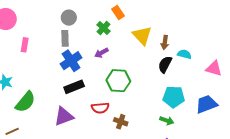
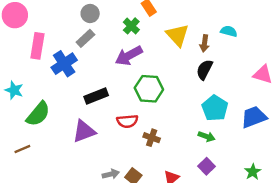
gray rectangle: (65, 38) -> (85, 38), turned 49
pink rectangle: (25, 45) -> (37, 46), size x1.5
purple arrow: (101, 53) -> (129, 56), size x1.6
cyan semicircle: (184, 54) -> (229, 31), moved
blue cross: (71, 61) -> (64, 64), moved
cyan pentagon: (174, 97) -> (215, 108), turned 30

